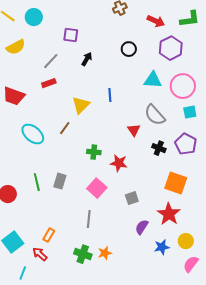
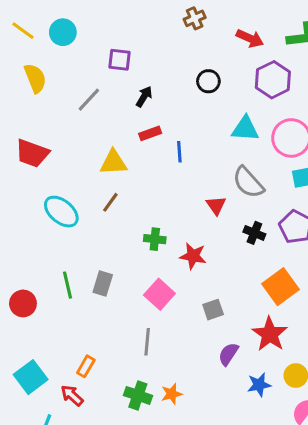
yellow semicircle: (16, 47) -> (35, 78), turned -84
red rectangle: (49, 83) -> (150, 133), moved
yellow triangle: (81, 105) -> (113, 162), moved, turned 42
orange square: (176, 183) -> (280, 287), turned 35

